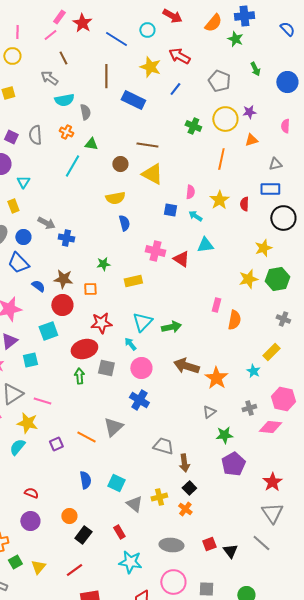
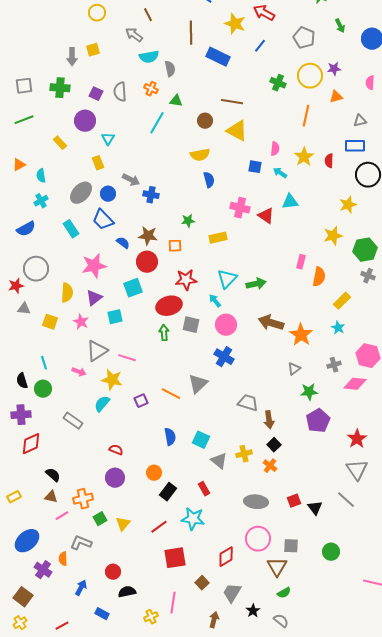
green hexagon: (277, 279) -> (365, 250), moved
yellow rectangle: (271, 352) -> (342, 301), moved
cyan star: (130, 562) -> (193, 519), moved

